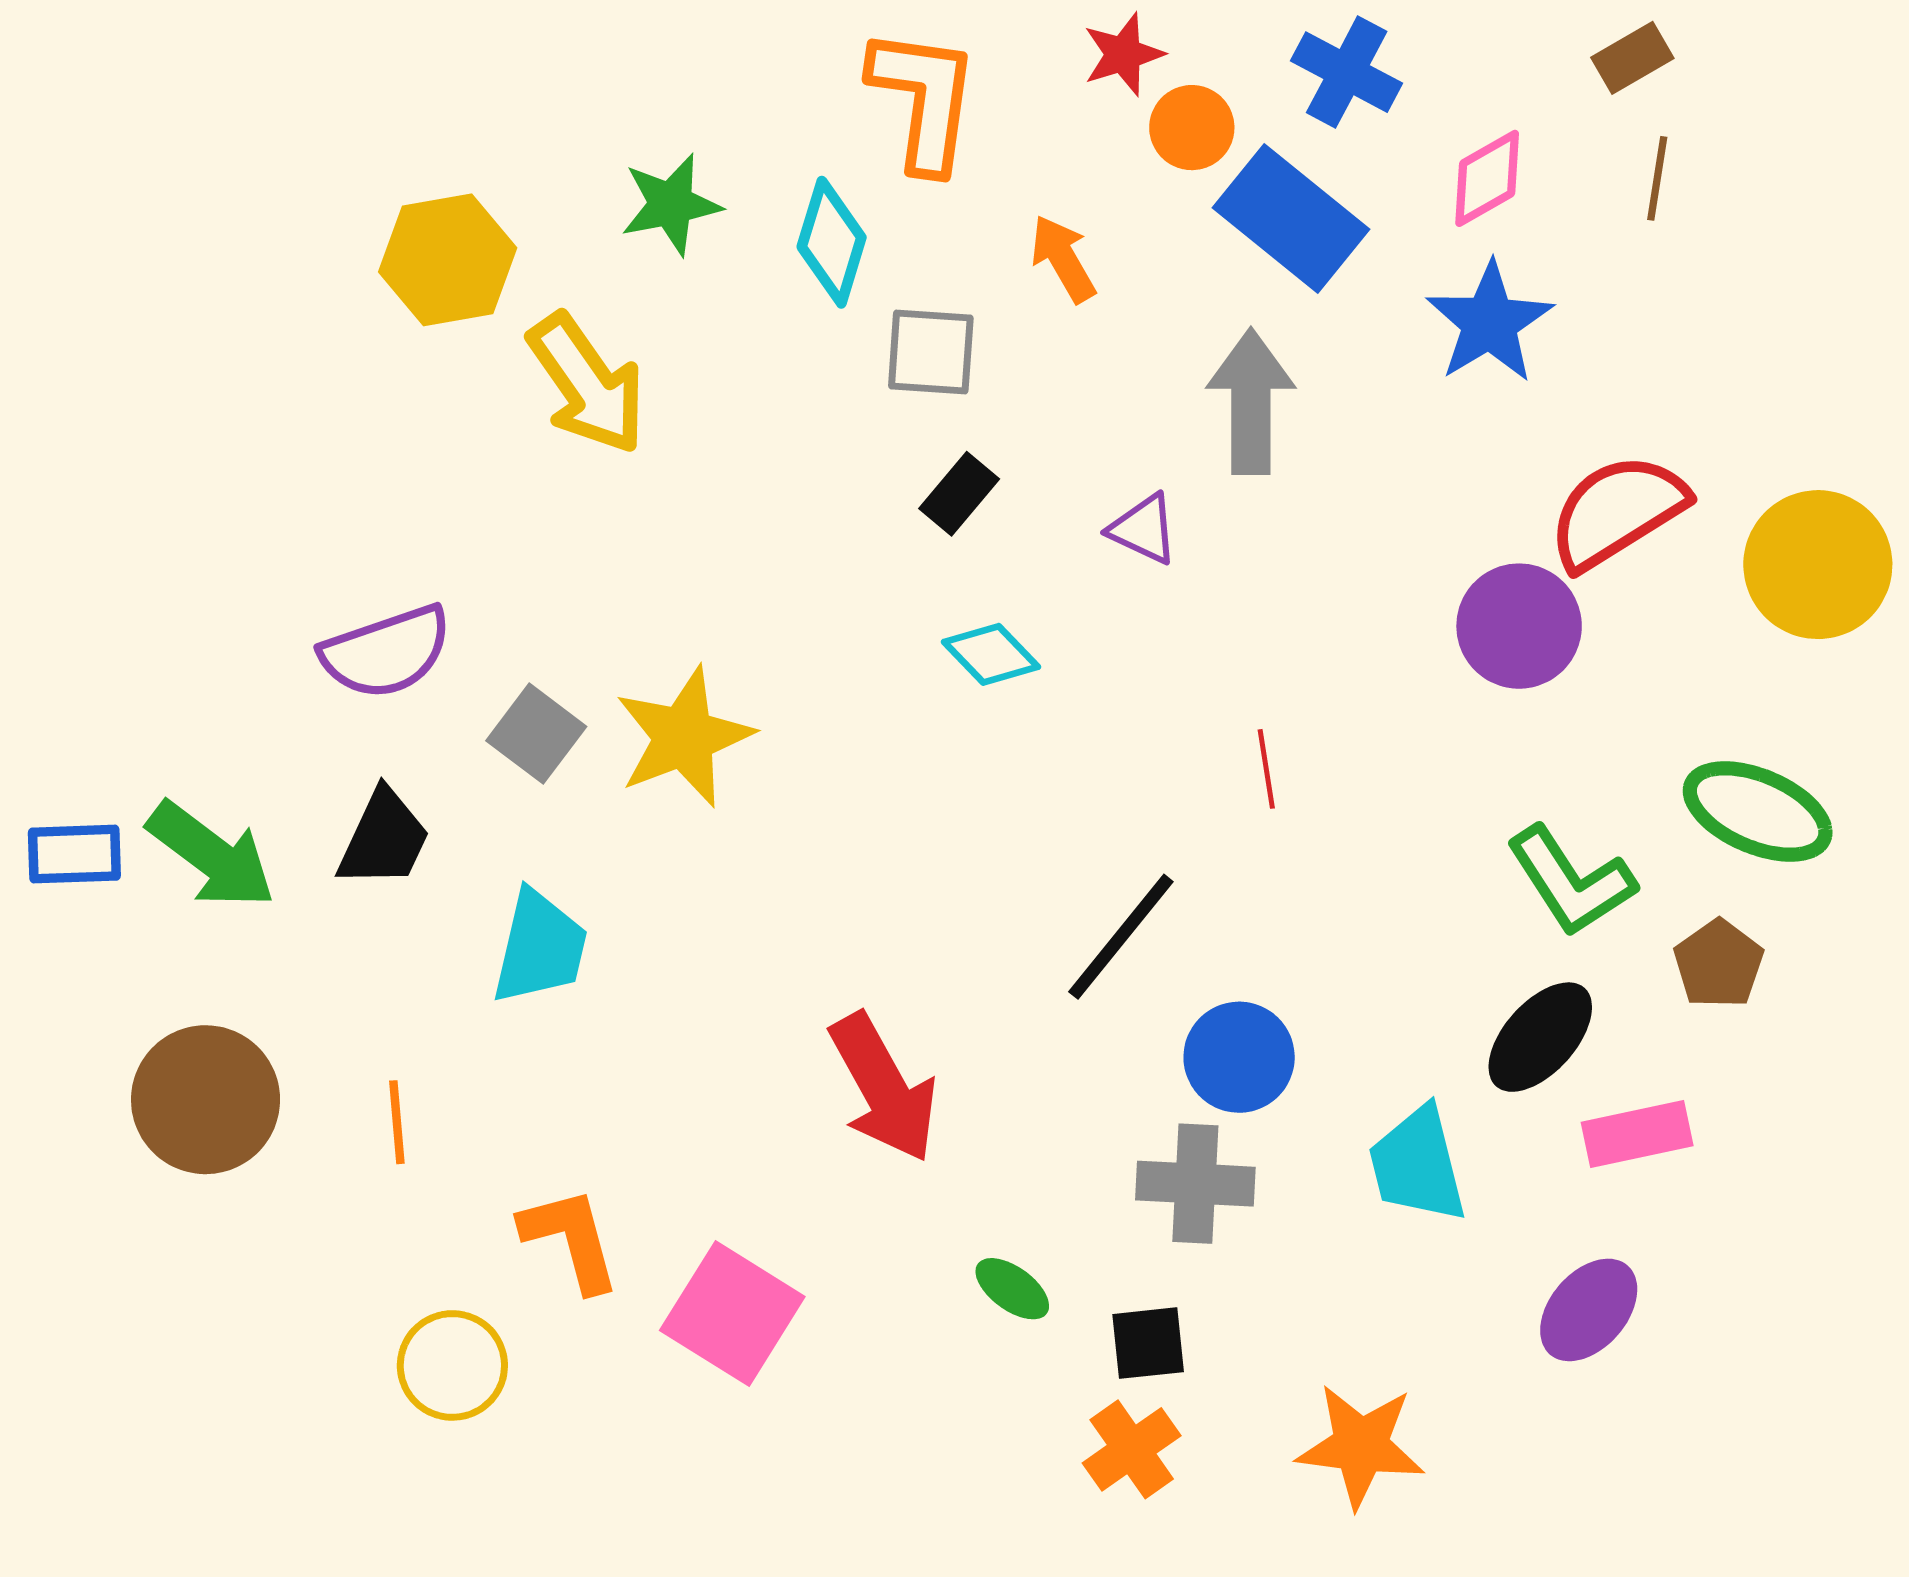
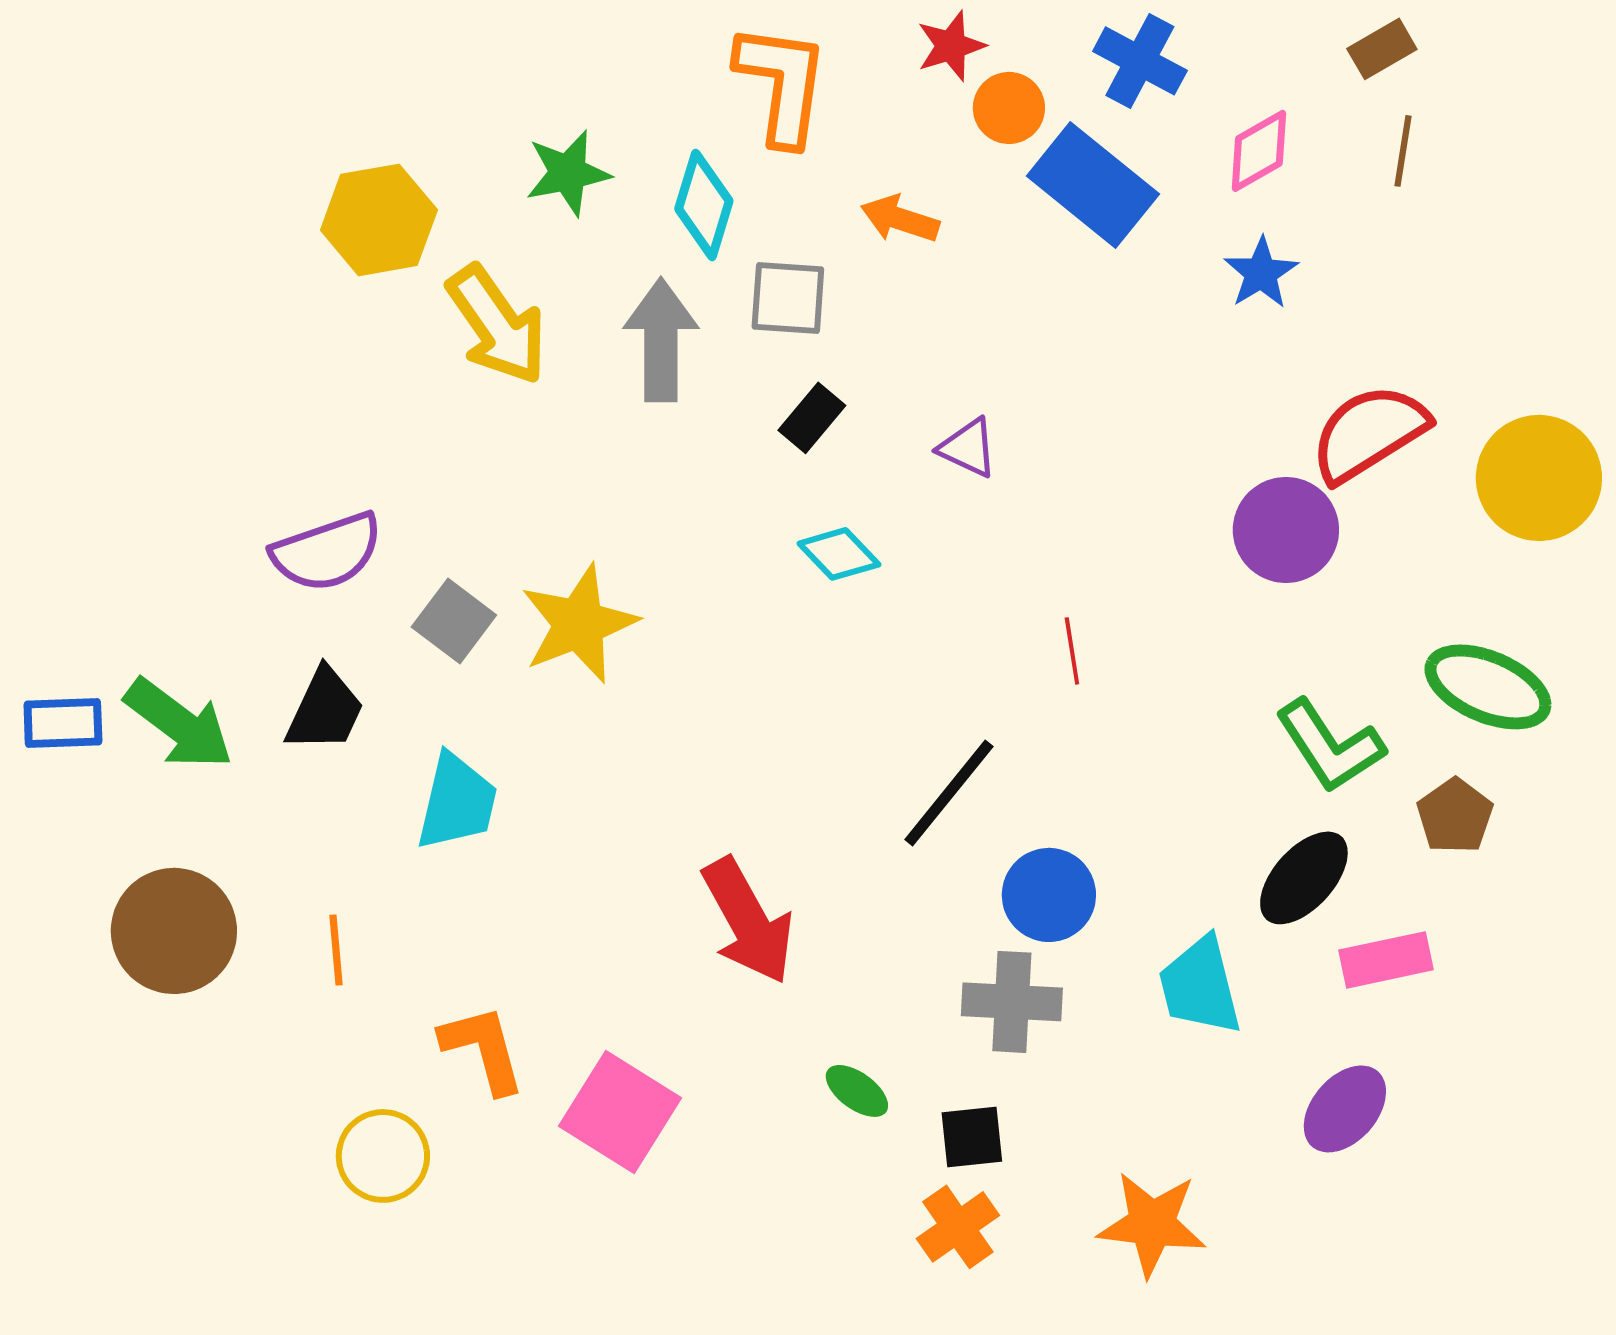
orange arrow: (1063, 259) -> (900, 219), turned -42
blue star: (1489, 322) -> (1261, 273), size x0.7
gray arrow: (1251, 402) -> (661, 340), moved

